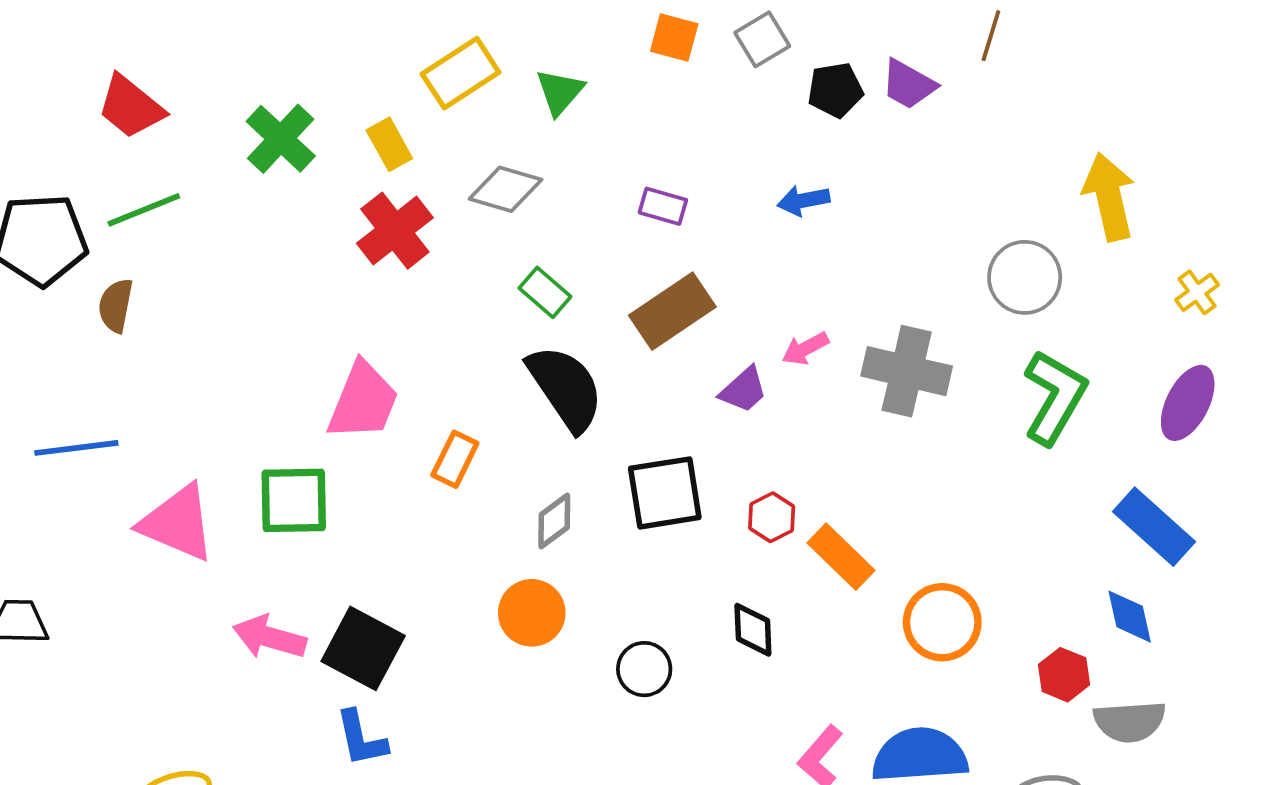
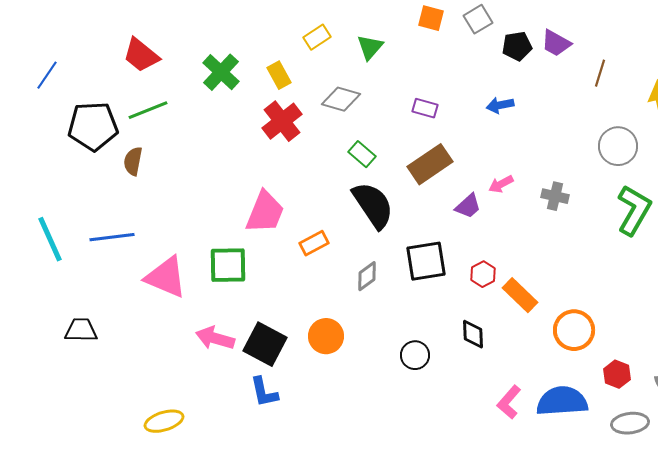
brown line: (991, 36) -> (600, 73), moved
yellow rectangle: (461, 73) -> (317, 37), size x0.7
gray cross: (907, 371) -> (555, 196), size x0.6
orange rectangle: (455, 459) -> (314, 243), turned 36
orange circle: (532, 613) -> (326, 336), moved
red hexagon: (1064, 675) -> (617, 374), moved

